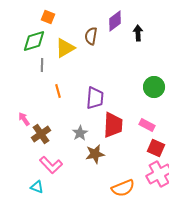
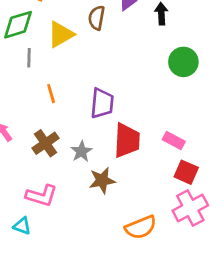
green circle: (154, 87) -> (183, 62), moved
brown cross: (41, 134) -> (46, 143), moved
pink L-shape: (51, 165) -> (41, 196), turned -30

